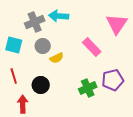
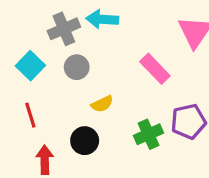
cyan square: (14, 45) -> (30, 66), turned 30
yellow semicircle: (57, 58) -> (102, 104), moved
black circle: (41, 85) -> (85, 141), moved

